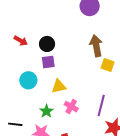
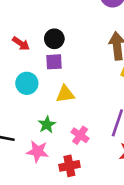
red arrow: (21, 41) -> (21, 43), moved
pink cross: (71, 107) -> (80, 135), moved

